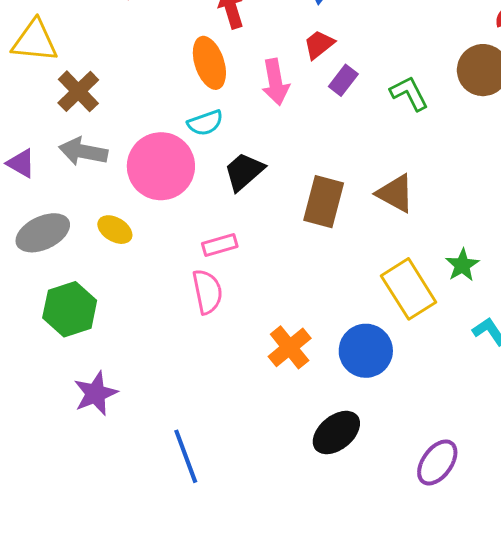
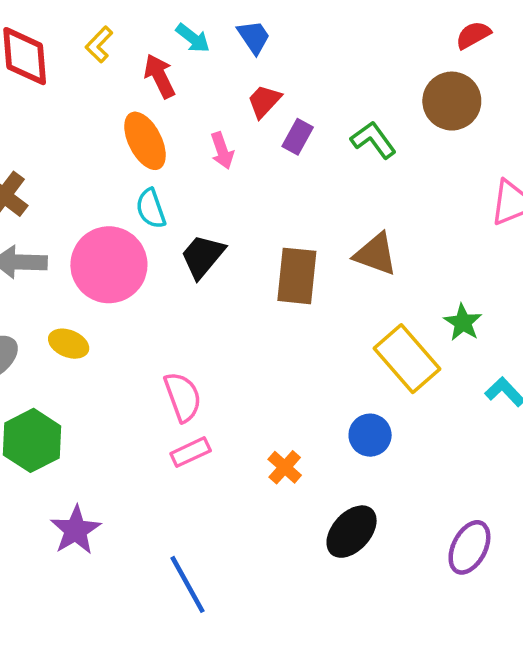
pink arrow: (275, 82) -> (222, 151), size x0.7
cyan semicircle: (205, 123) -> (151, 209), turned 99
pink rectangle: (220, 245) -> (191, 452), moved
orange cross: (290, 347) -> (285, 467), moved, size x0.7
blue circle: (366, 351) -> (370, 435), size x0.7

